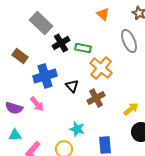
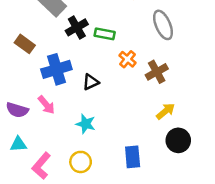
orange cross: (101, 68) -> (128, 59), size x0.6
black triangle: (72, 86) -> (91, 82), turned 48
brown cross: (96, 98) -> (157, 72), moved
cyan star: (77, 129) -> (86, 124), moved

